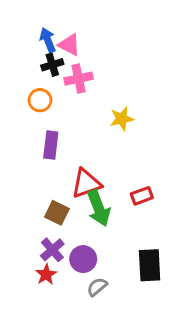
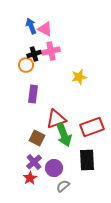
black cross: (52, 65) -> (34, 54), moved
red rectangle: (142, 196) -> (92, 127), size x1.6
black rectangle: (150, 265) -> (87, 160), moved

